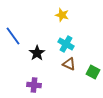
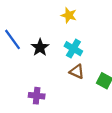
black star: (37, 53) -> (40, 47), moved

